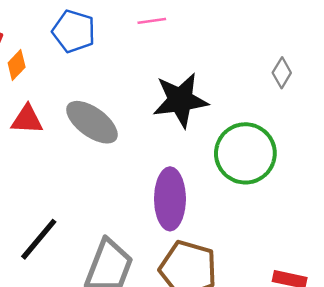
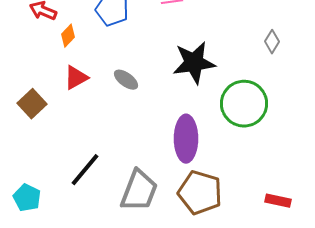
red triangle: (27, 120) -> (76, 78), turned -32
gray ellipse: (92, 122) -> (126, 80), size x0.6

